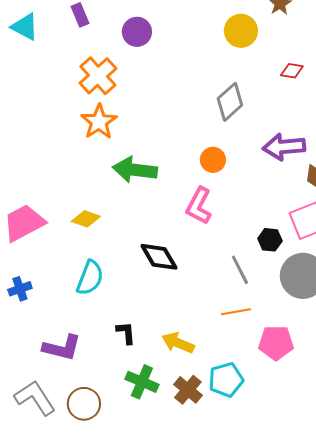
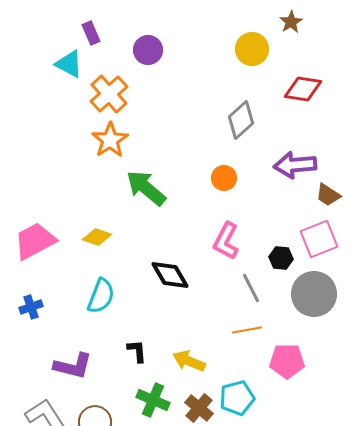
cyan triangle: (25, 27) -> (69, 64), moved
red diamond: (292, 71) -> (303, 89), size x1.6
green arrow: (135, 170) -> (146, 188), turned 33
pink L-shape: (199, 206) -> (226, 241), moved

